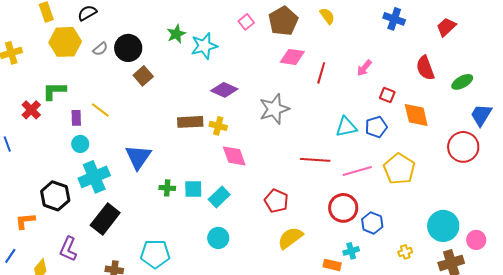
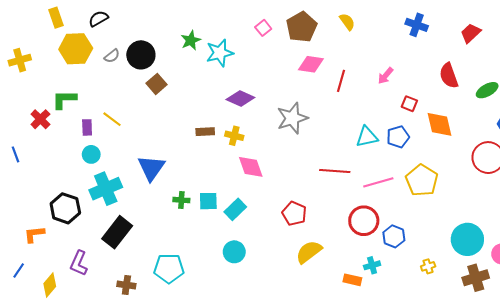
brown rectangle: (190, 122) -> (205, 132), size x0.7

